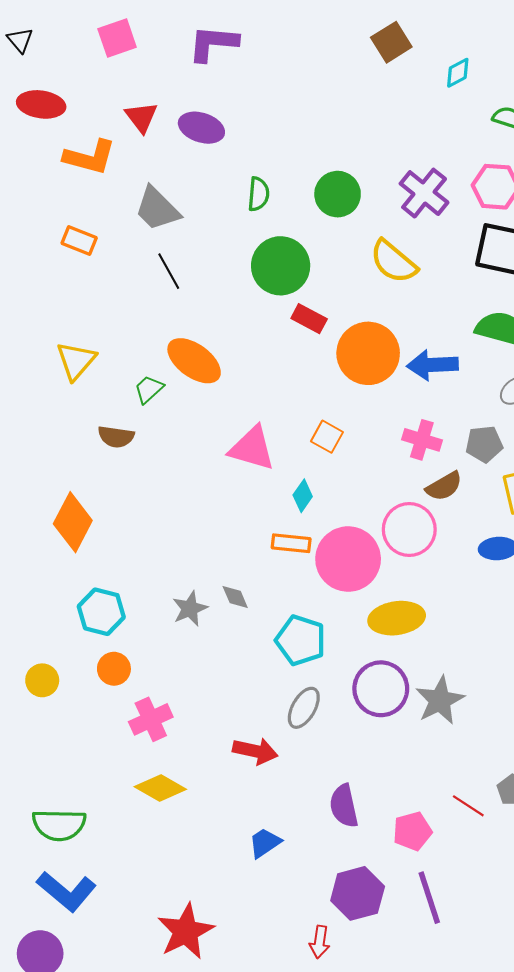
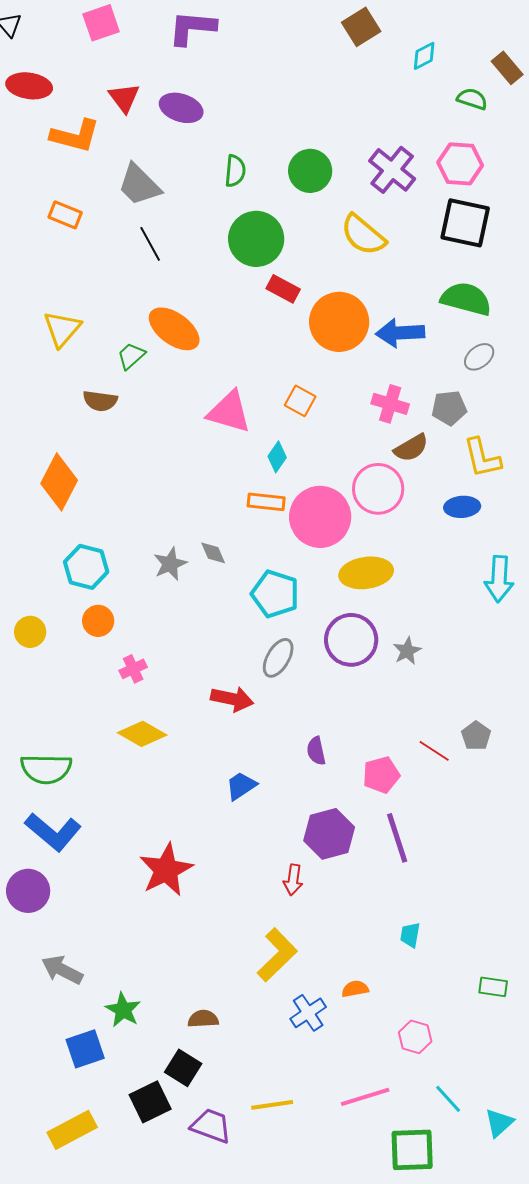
gray star: (440, 700) -> (407, 651), size x0.6
pink cross: (151, 719) -> (133, 669), size x0.7
purple semicircle: (344, 806) -> (316, 751), size x0.7

